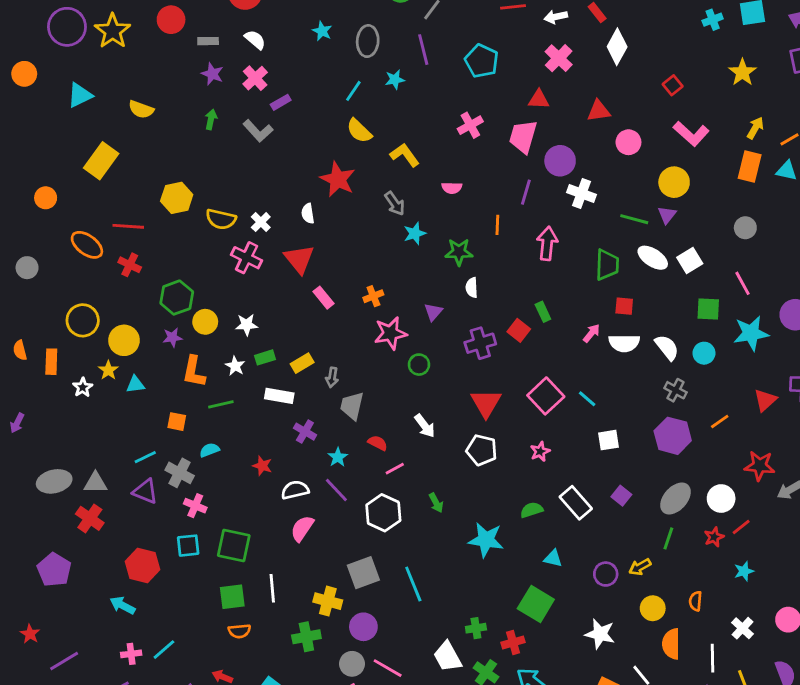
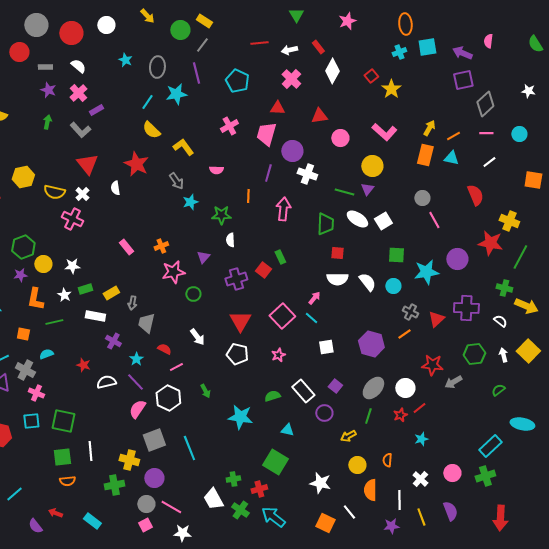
yellow star: (742, 72) -> (391, 89), moved
cyan star: (395, 80) -> (176, 94), size x1.5
red square: (673, 85) -> (371, 76), moved
red triangle: (299, 259) -> (87, 164), moved
pink line: (742, 283) -> (434, 220), moved
pink arrow: (591, 333) -> (314, 298), moved
gray cross: (676, 390) -> (410, 312), moved
pink semicircle: (302, 528) -> (137, 409), moved
purple circle: (606, 574) -> (324, 413), moved

